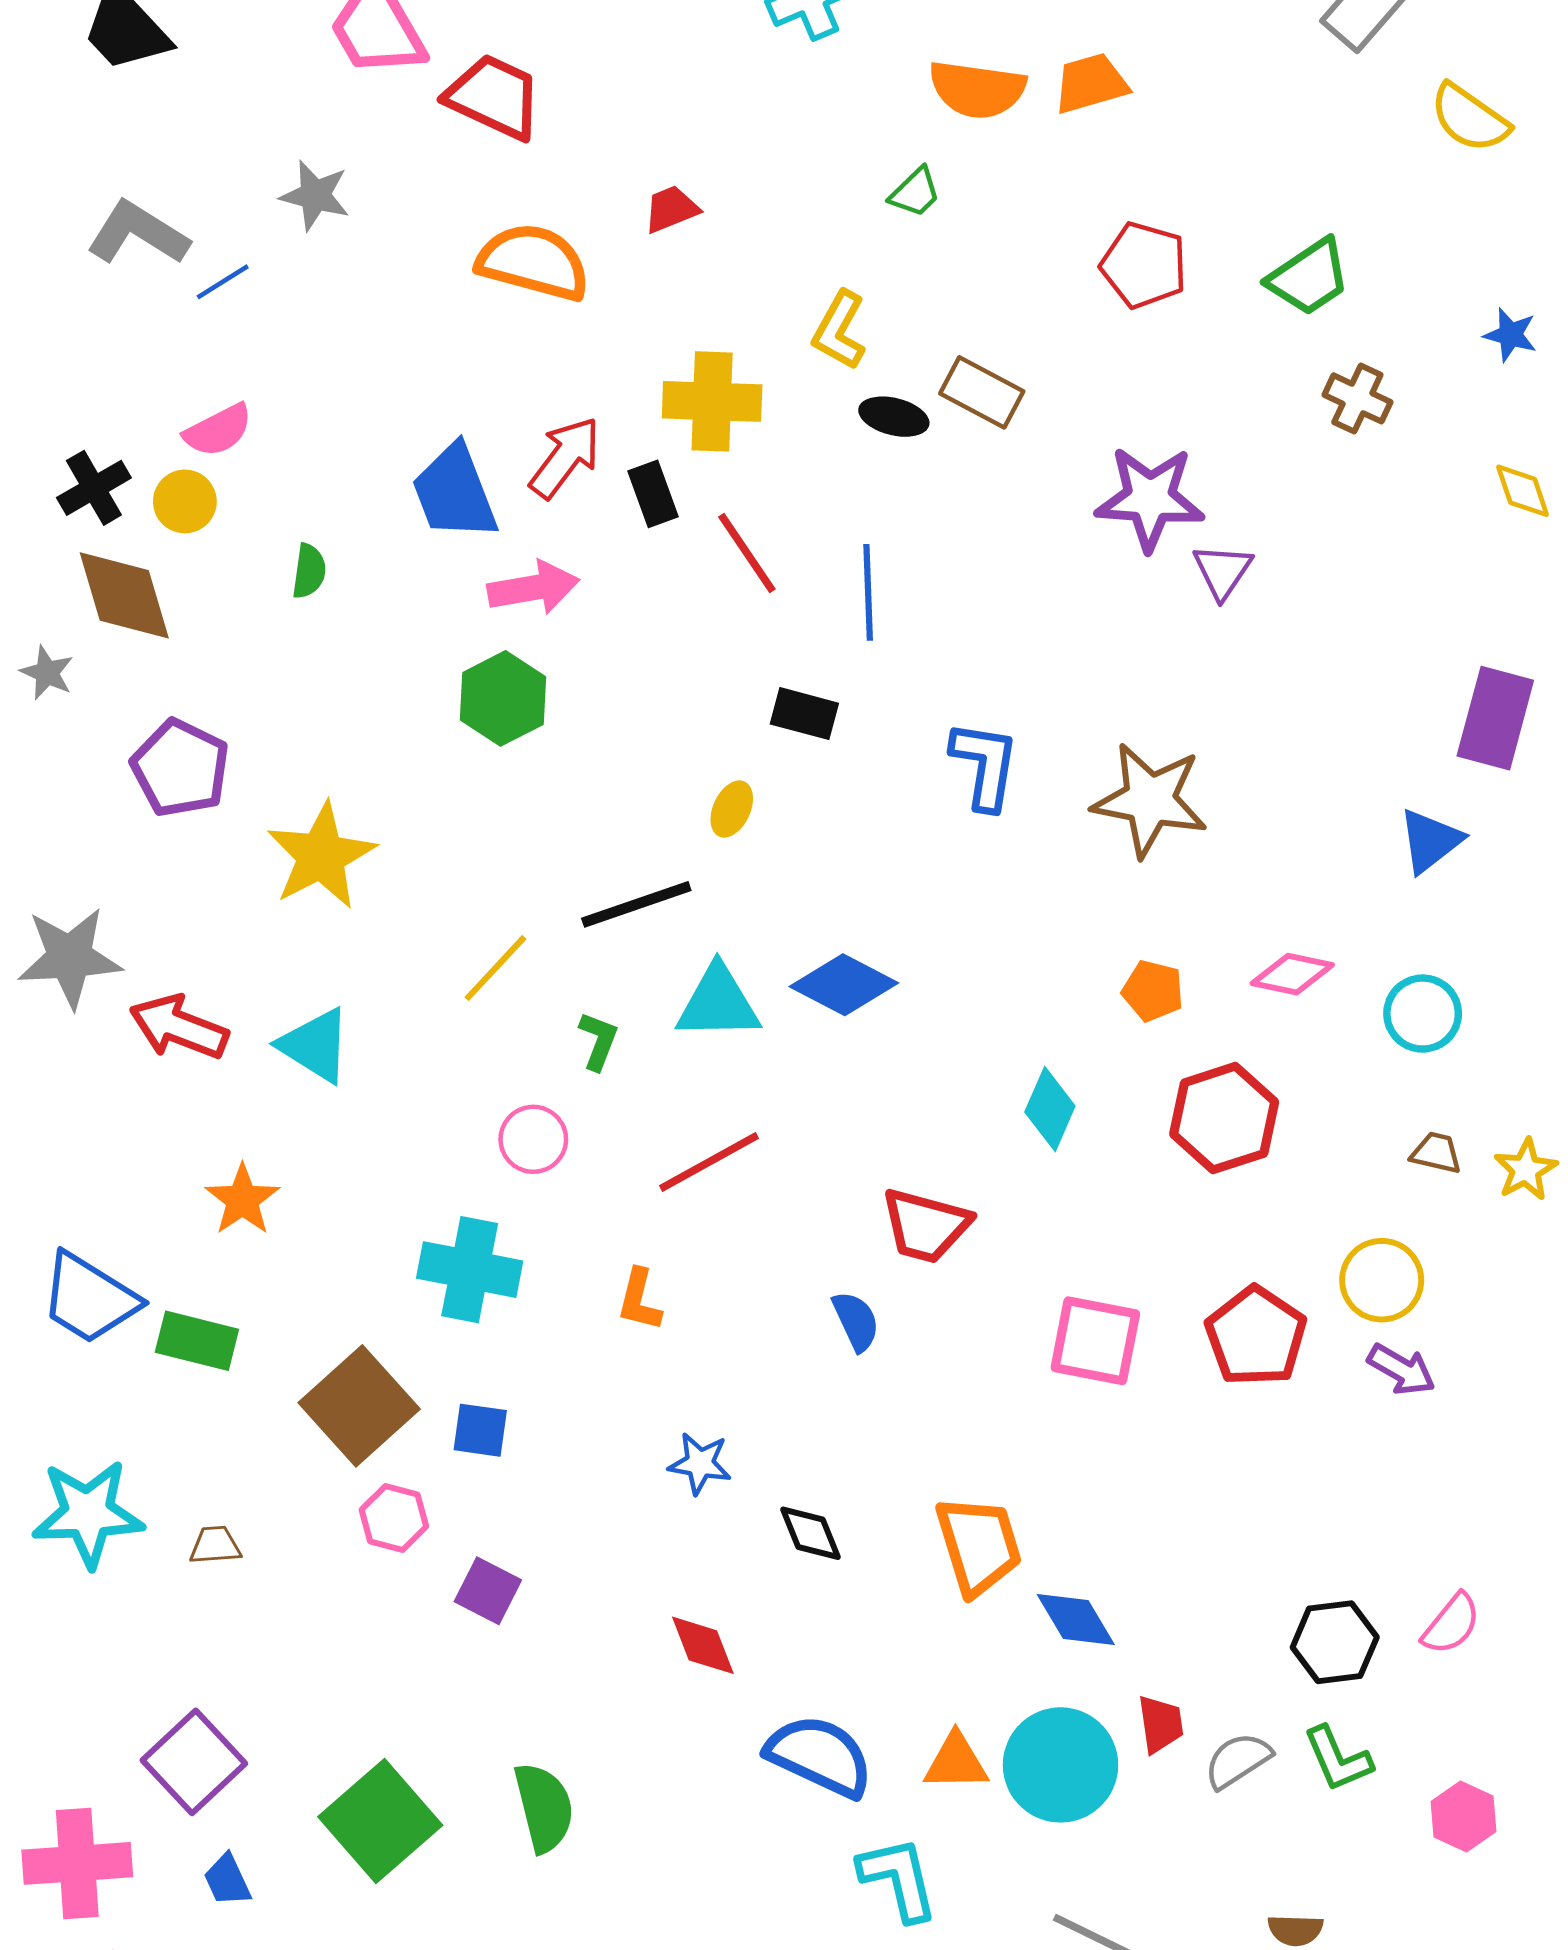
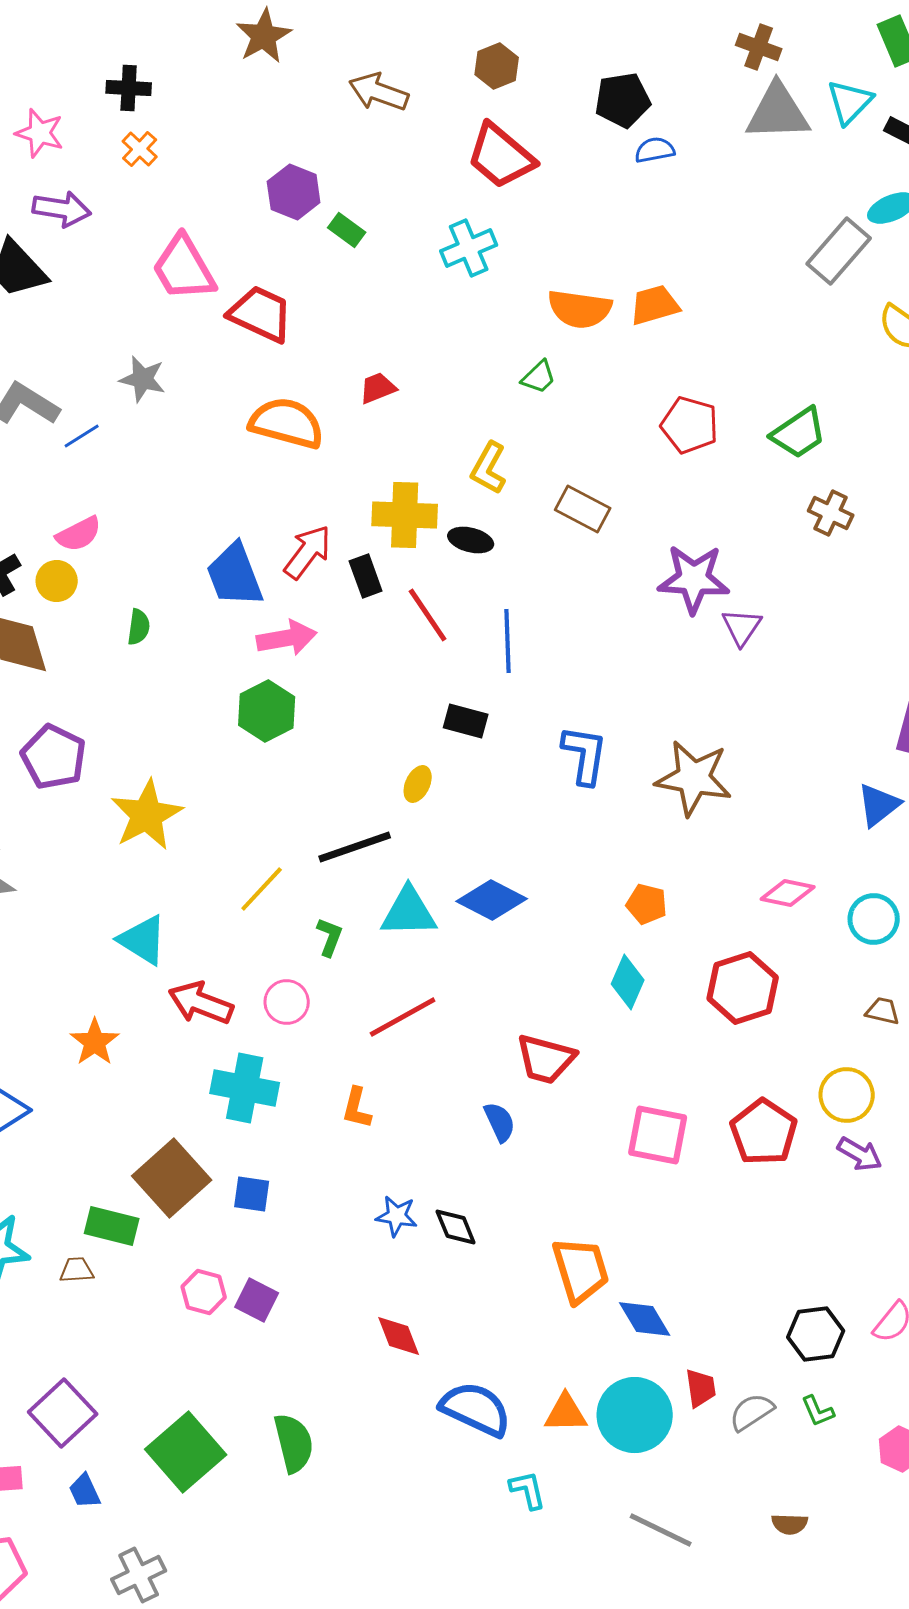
black ellipse: (894, 417) -> (471, 540), moved
orange pentagon: (1153, 991) -> (647, 904), moved
red arrow: (179, 1027) -> (201, 1003), moved
green rectangle: (197, 1341) -> (112, 1226), moved
pink hexagon: (394, 1518) -> (204, 1292), moved
black diamond: (811, 1533) -> (456, 1227), moved
green L-shape: (1338, 1759) -> (818, 1411), size x0.7
cyan L-shape: (898, 1879) -> (528, 1490), size x0.7

